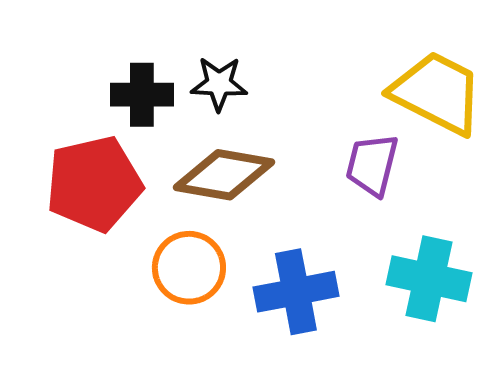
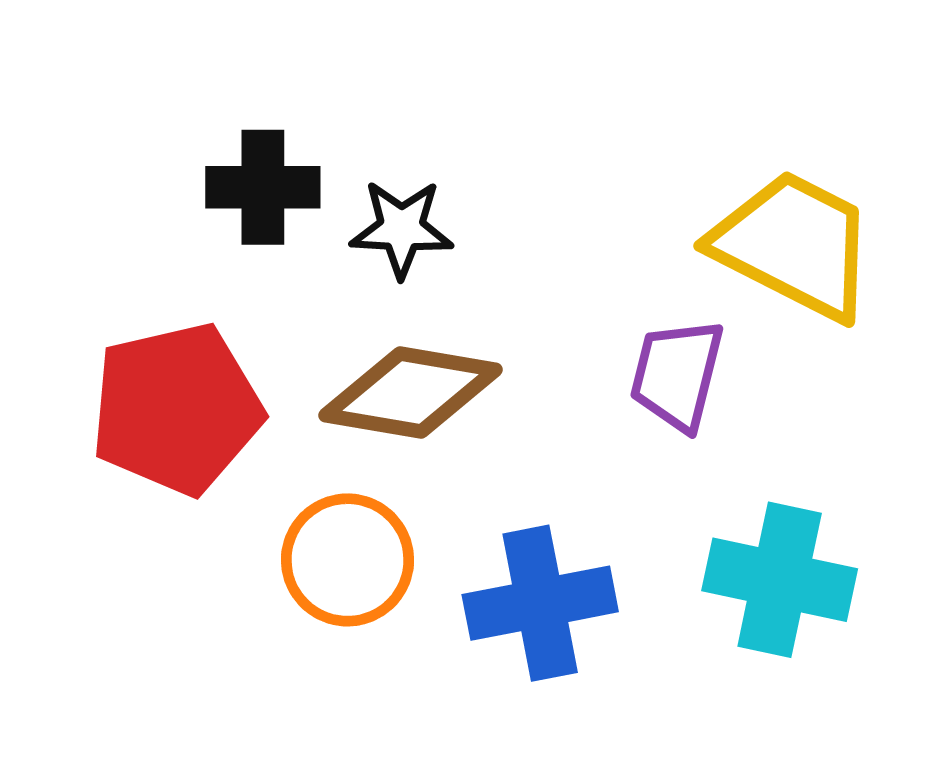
black cross: (142, 95) -> (263, 187), moved

